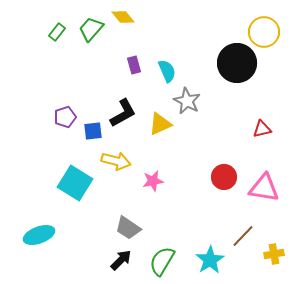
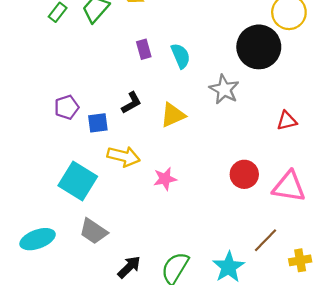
gray star: (187, 101) -> (224, 89), moved
black L-shape: (123, 113) -> (131, 103), size x0.7
gray trapezoid: (128, 228) -> (93, 231), moved

